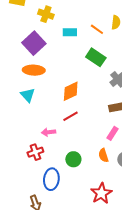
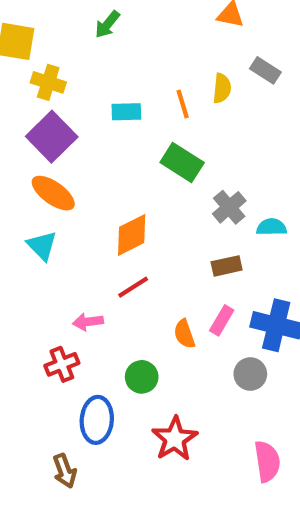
yellow cross: (46, 14) -> (48, 82), moved
orange line: (97, 29) -> (183, 104), turned 40
orange ellipse: (34, 70) -> (53, 193), turned 35
orange semicircle: (103, 155) -> (184, 334), moved
red star: (101, 193) -> (175, 439), moved

